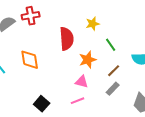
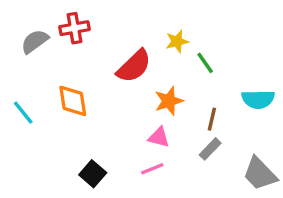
red semicircle: (67, 39) -> (134, 66), turned 50
green line: (111, 45) -> (205, 63), moved
brown line: (114, 71) -> (212, 119), turned -32

